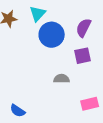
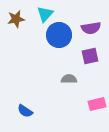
purple semicircle: (84, 28) -> (91, 28), turned -126

